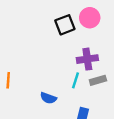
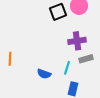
cyan line: (76, 80) -> (67, 68), moved

